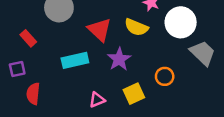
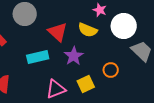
pink triangle: (97, 100) -> (56, 89), size x1.5

